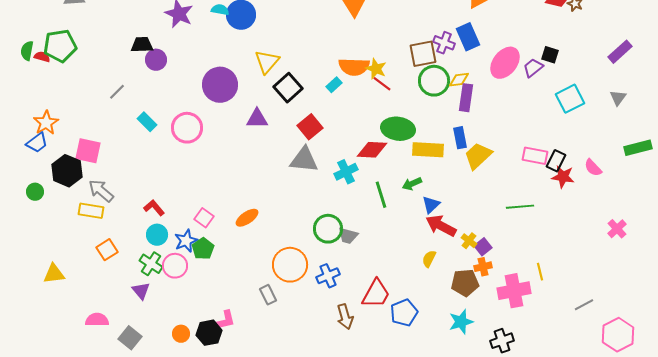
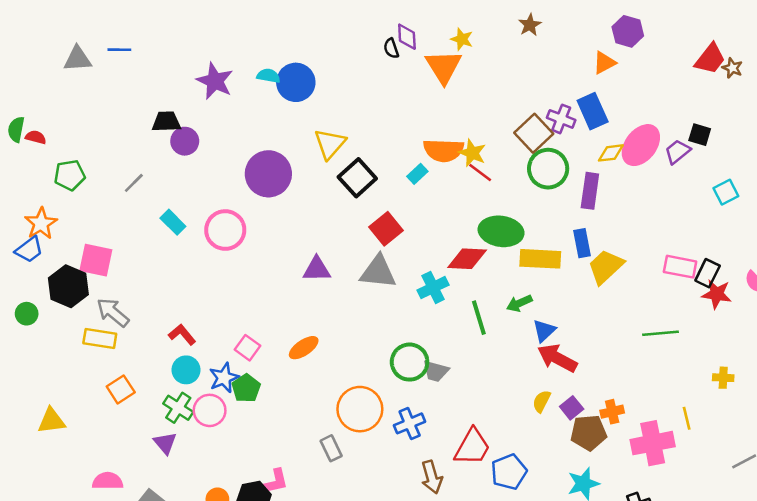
green pentagon: (60, 46) -> (70, 175), moved, size x0.7
brown square: (423, 54) -> (534, 133), turned -32
yellow diamond: (459, 80) -> (611, 153), moved
cyan square: (570, 99) -> (726, 192), size x0.7
purple triangle: (257, 119) -> (317, 269), moved
yellow cross: (469, 241) -> (723, 378), moved, turned -35
purple square: (483, 247) -> (572, 408), moved

